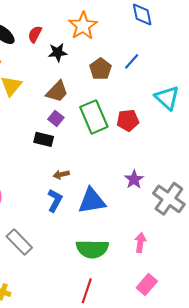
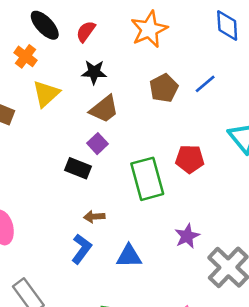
black star: (58, 52) -> (94, 72), moved
green rectangle: (94, 117) -> (147, 179), moved
blue triangle: (92, 201) -> (129, 256), size x0.7

